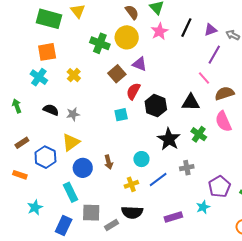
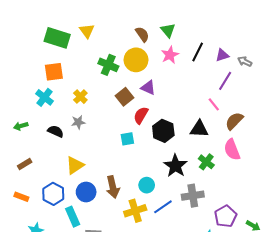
brown semicircle: (224, 93) -> (234, 121), turned -30
green arrow: (17, 106) -> (21, 126), turned -88
gray star: (73, 114) -> (78, 122), moved
blue hexagon: (45, 157) -> (53, 194), moved
brown arrow: (109, 162) -> (113, 187), size x1.5
gray cross: (187, 168) -> (193, 196), size x1.5
yellow cross: (131, 184) -> (135, 211), size x1.5

